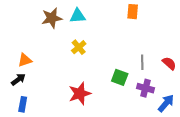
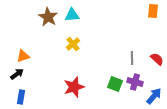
orange rectangle: (133, 12) -> (153, 11), moved
brown star: (52, 18) -> (48, 17), turned -30
green square: (120, 77) -> (115, 84), moved

